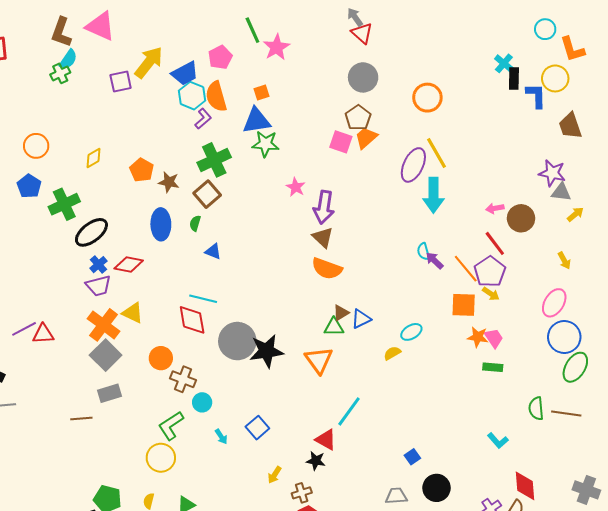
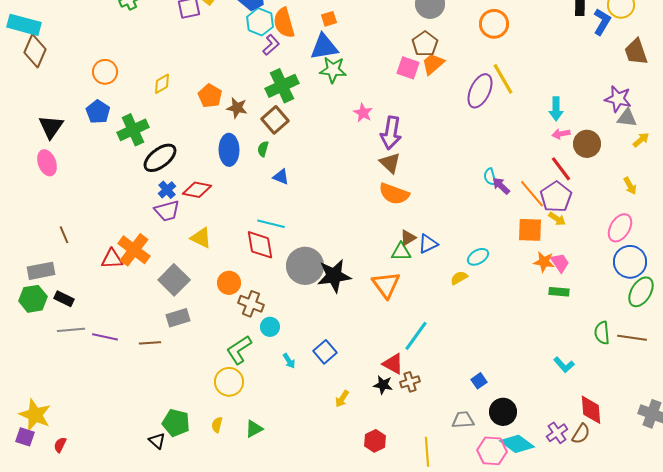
blue L-shape: (536, 96) -> (602, 22), turned 32
cyan arrow: (433, 195) -> (556, 109), moved, size x0.7
orange cross: (104, 325) -> (134, 250), moved
purple line: (24, 329) -> (105, 337), moved, turned 40
brown cross: (302, 493) -> (410, 382), moved

